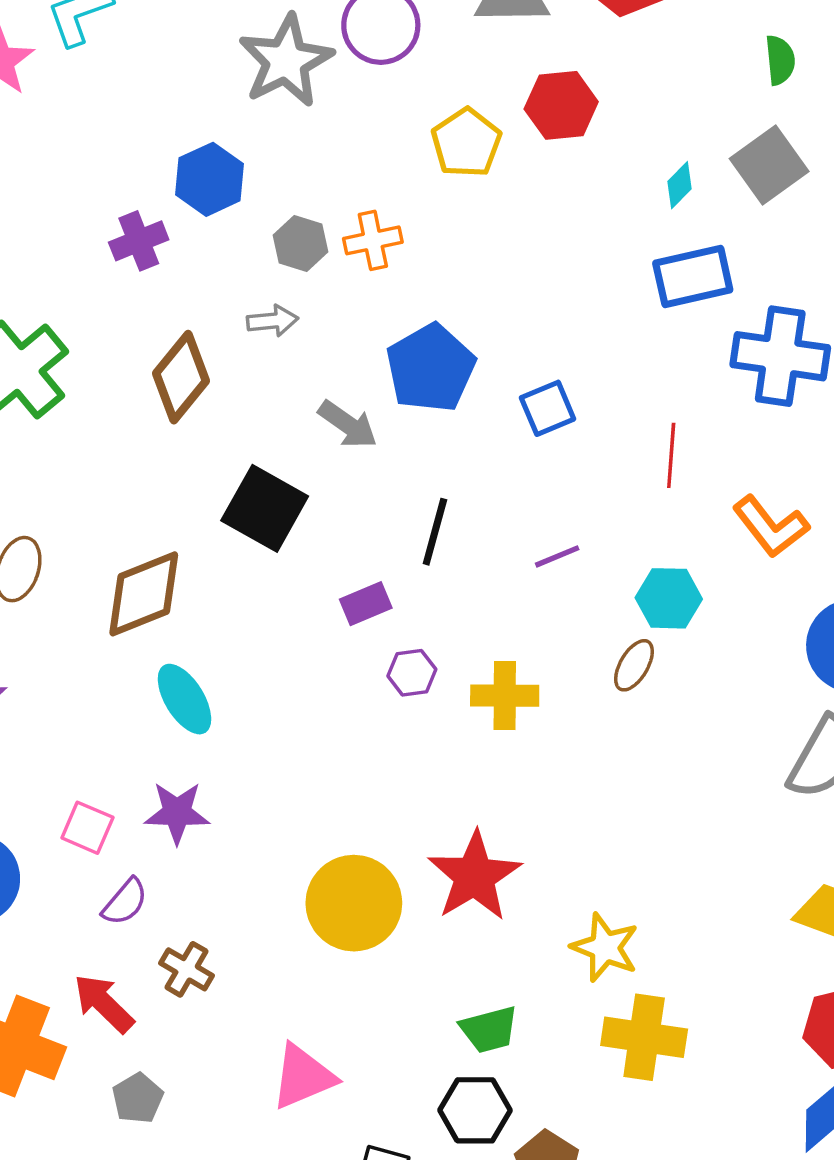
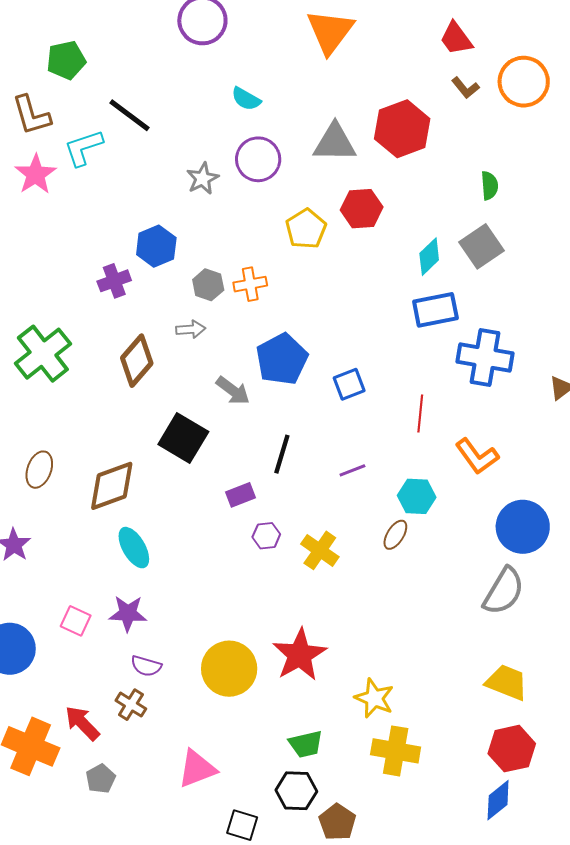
gray star: (286, 61) -> (202, 179), size x0.6
cyan diamond: (680, 185) -> (429, 257), size x1.4
yellow cross: (505, 696) -> (320, 550), turned 33
purple semicircle: (125, 902) -> (146, 666), moved, turned 64

